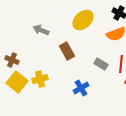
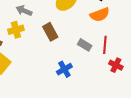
yellow cross: (40, 79) -> (16, 30), moved

